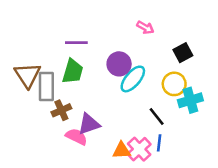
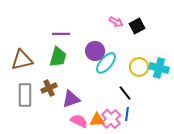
black square: (183, 53) -> (137, 26), moved
brown triangle: (28, 75) -> (22, 60), turned 50
gray rectangle: (46, 86) -> (25, 95), moved
cyan cross: (190, 100) -> (159, 68), moved, turned 30
pink semicircle: (76, 137) -> (79, 121), moved

